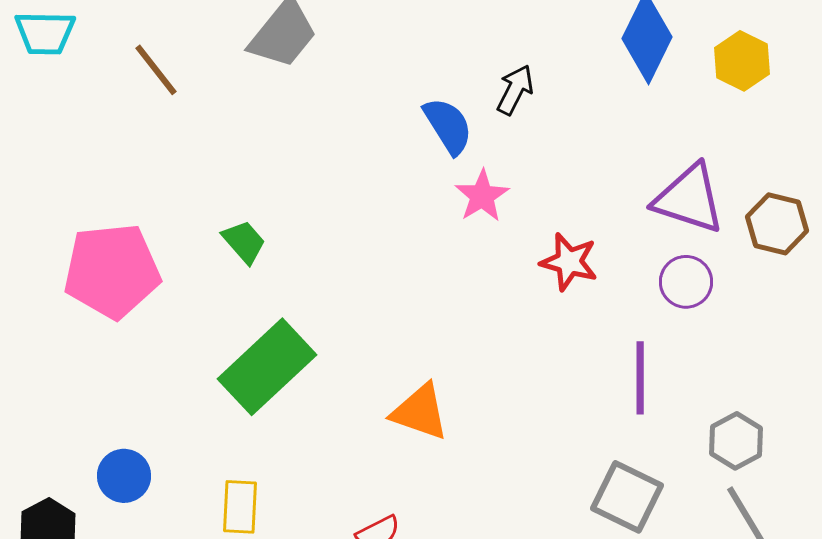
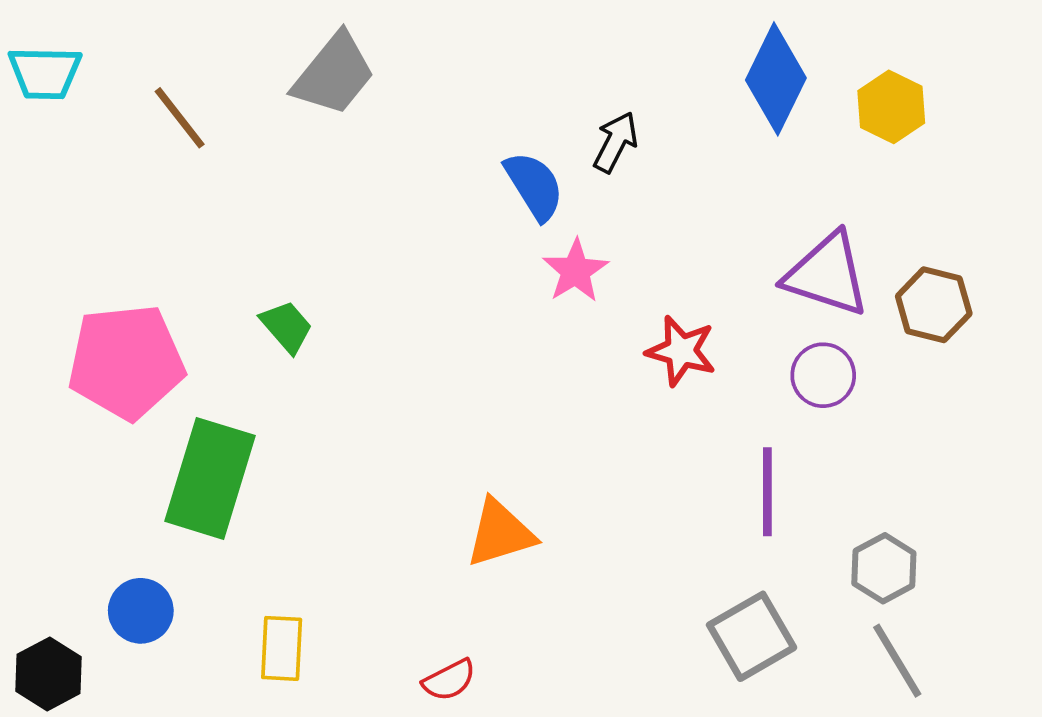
green rectangle: (267, 367) -> (210, 478), moved, turned -30
orange triangle: (420, 412) -> (500, 533), turned -36
gray square: (627, 497) -> (752, 636), turned 34

